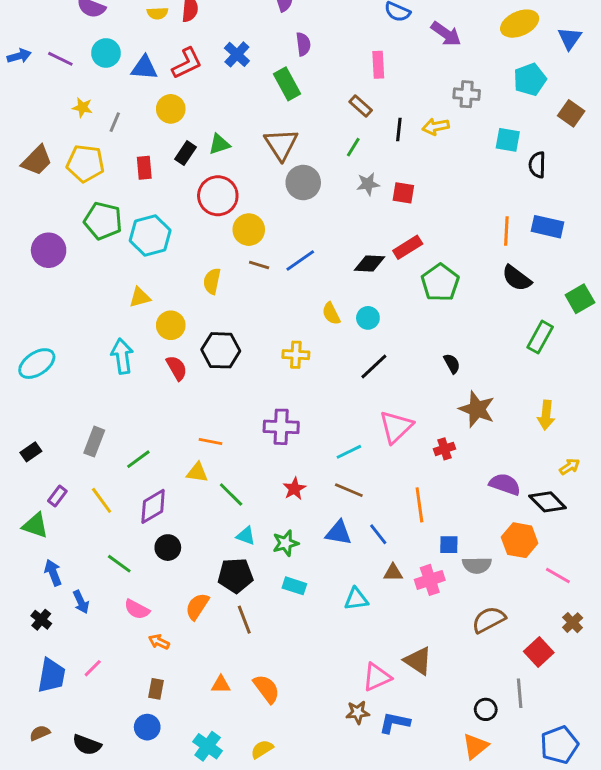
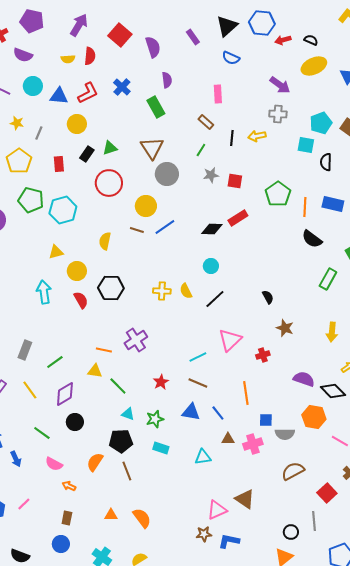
purple arrow: (446, 34) -> (280, 85), moved
cyan pentagon: (530, 79) -> (321, 123), moved
yellow pentagon: (85, 163) -> (19, 161), turned 30
yellow circle: (249, 230) -> (146, 206), moved
green pentagon: (440, 283) -> (278, 194), moved
yellow semicircle: (331, 313) -> (186, 291), moved
brown star: (477, 409) -> (285, 328), size x0.7
purple cross: (281, 427) -> (136, 340), moved, turned -35

